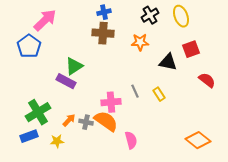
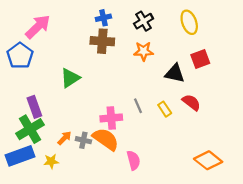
black cross: (150, 15) -> (144, 21), moved
red semicircle: (207, 80) -> (191, 102), moved
purple rectangle: (66, 81) -> (34, 107), moved, turned 42
blue rectangle: (29, 136) -> (20, 156), size x1.4

